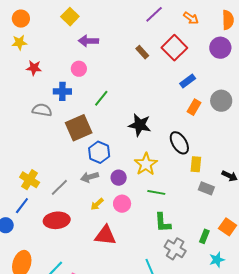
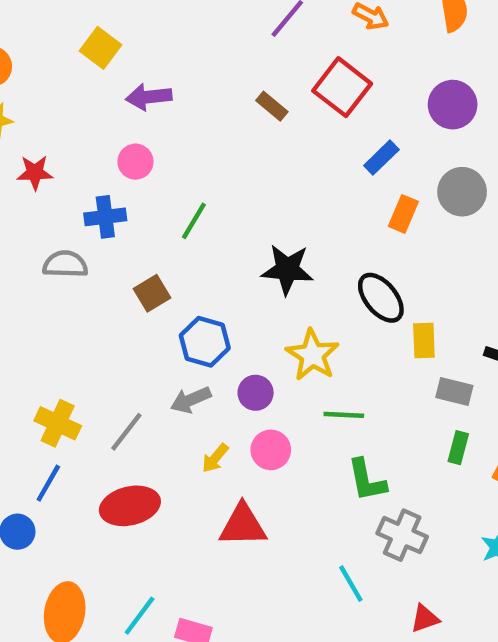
purple circle: (220, 48) -> (453, 105), moved
brown square: (79, 128) -> (152, 293), size x0.6
green rectangle: (204, 236) -> (458, 448), moved

